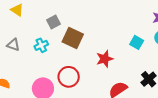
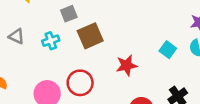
brown square: (73, 38) -> (90, 36), turned 35

